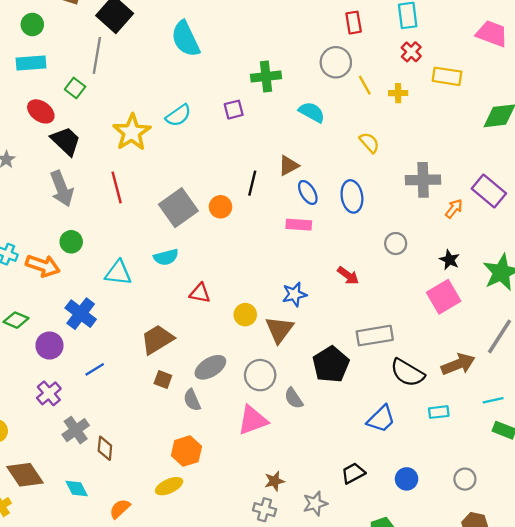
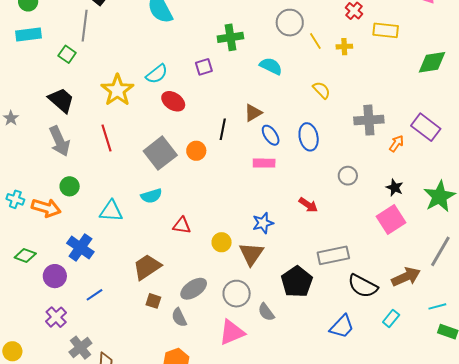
red ellipse: (41, 111) -> (173, 101), moved
cyan rectangle: (439, 412) -> (391, 319), turned -42

